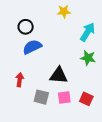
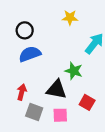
green star: (88, 58) -> (74, 71), moved
red arrow: (20, 80) -> (22, 92), moved
red square: (86, 99) -> (87, 102), moved

